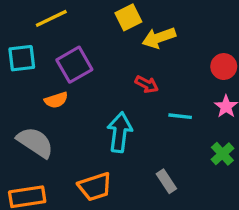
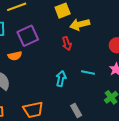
red arrow: (147, 84) -> (67, 44), moved, turned 40
cyan arrow: (120, 132) -> (61, 79), moved, size x0.7

